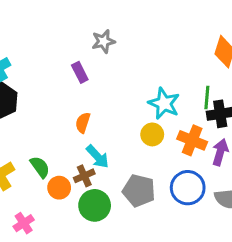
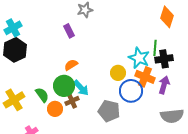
cyan star: (164, 103) -> (139, 58), moved
orange semicircle: (83, 123) -> (71, 65), turned 40
blue circle: (188, 188) -> (131, 91), moved
green circle: (95, 205) -> (64, 86), moved

